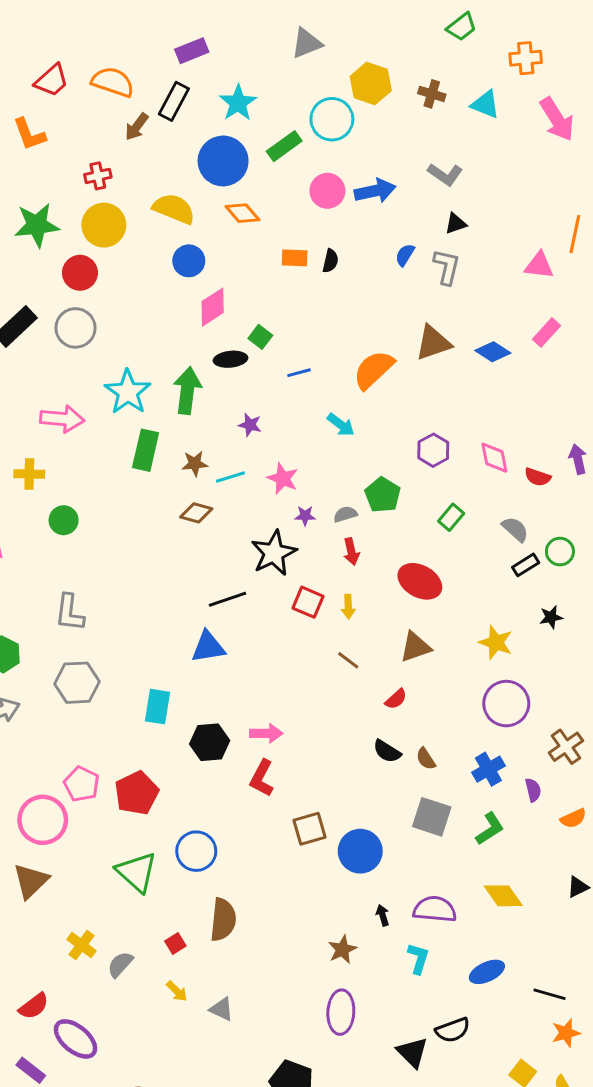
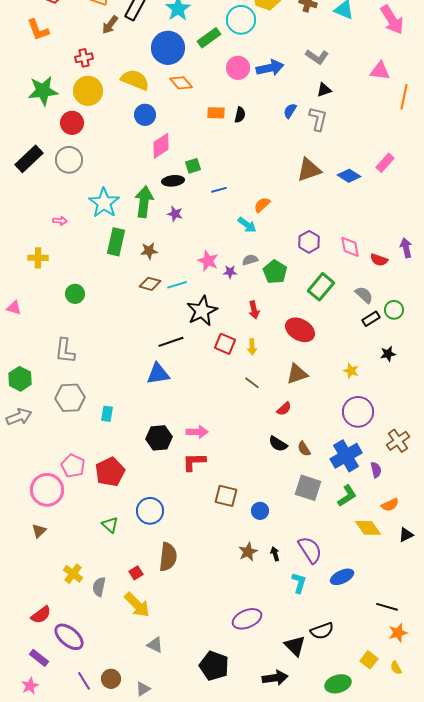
pink triangle: (539, 265) -> (380, 71), moved
green square: (260, 337) -> (193, 166), turned 35
orange semicircle: (374, 370) -> (262, 205), moved, size x0.6
pink arrow: (62, 419) -> (60, 221), size x0.5
purple star: (250, 425) -> (175, 214), moved
cyan line: (231, 477) -> (177, 285), moved
gray semicircle: (345, 514) -> (250, 260), moved
purple star: (305, 516) -> (230, 272), moved
green rectangle: (451, 517) -> (321, 287), size x1.5
green circle: (64, 520) -> (75, 294), moved
yellow star: (496, 642) -> (351, 371), size x0.7
cyan rectangle: (157, 707) -> (107, 414), moved, size x0.7
blue cross: (488, 769) -> (346, 456), size x1.4
red L-shape: (262, 778) -> (194, 462), turned 60
orange semicircle: (573, 818) -> (390, 505), moved
brown square: (310, 829) -> (226, 496), turned 30
blue circle: (360, 851) -> (260, 511), size x0.6
green triangle: (137, 872) -> (110, 525), size x0.6
brown triangle: (31, 881) -> (39, 531), size x0.6
yellow diamond: (503, 896) -> (368, 528), moved
purple semicircle: (435, 909) -> (310, 550), turned 52
brown star: (342, 950) -> (248, 552), moved
gray semicircle: (120, 964) -> (99, 587), turned -30
blue ellipse: (487, 972) -> (342, 577), moved
yellow arrow: (177, 991) -> (137, 605), size x1.8
gray triangle: (222, 1009) -> (155, 645), moved
purple ellipse: (341, 1012) -> (247, 619), turned 64

